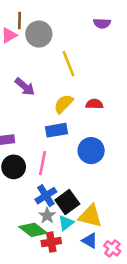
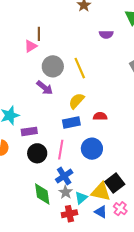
gray circle: (39, 34) -> (53, 66), moved
red semicircle: (94, 104) -> (100, 116), moved
blue circle: (91, 151) -> (92, 149), moved
black square: (67, 202) -> (115, 183), moved
green diamond: (33, 230) -> (42, 194), moved, turned 45
pink cross: (112, 248) -> (120, 209), moved

